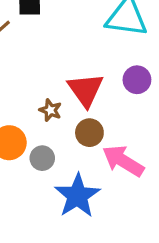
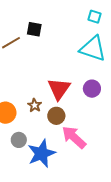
brown star: (50, 110) -> (35, 105), moved
gray circle: (42, 158) -> (19, 140), moved

